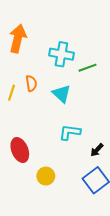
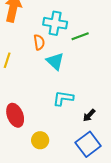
orange semicircle: (31, 83) -> (39, 42), moved

